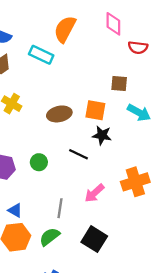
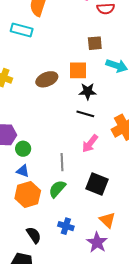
black line: (79, 154) -> (85, 114), moved
green circle: (39, 162) -> (23, 149), moved

